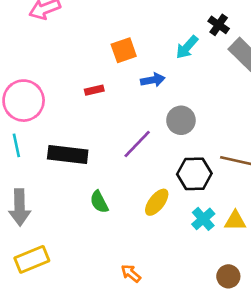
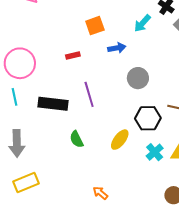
purple line: (137, 144) -> (89, 94), moved, turned -60

